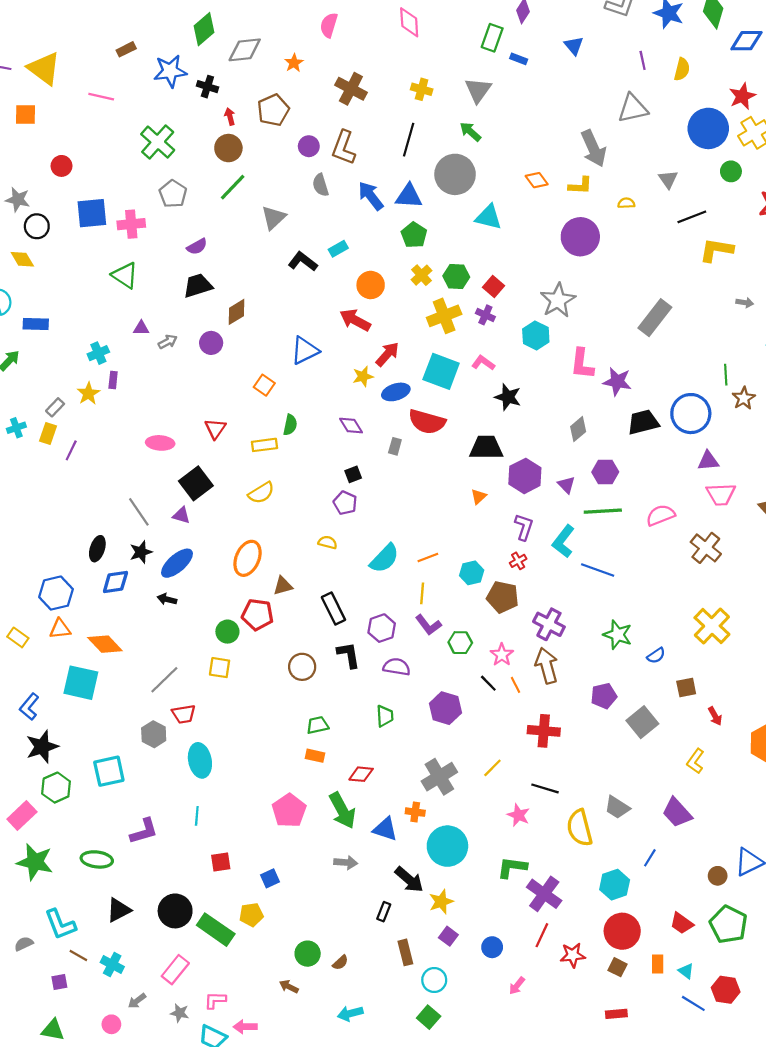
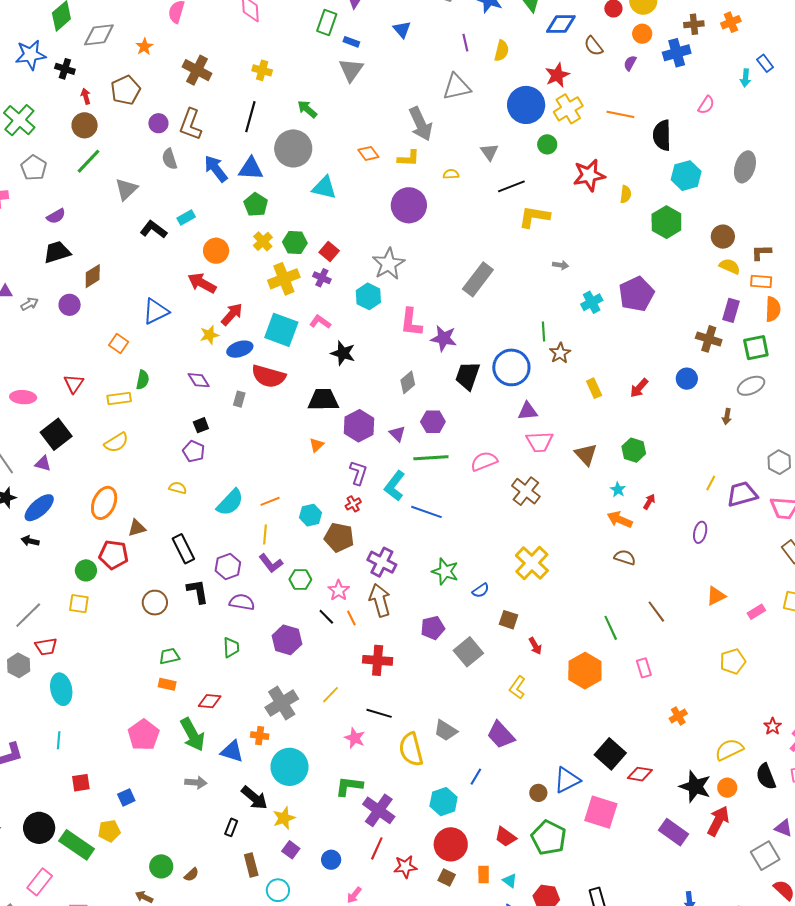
gray triangle: (478, 90) -> (351, 70), moved
black trapezoid: (643, 422) -> (468, 376), turned -56
brown square: (686, 687) -> (508, 620), turned 30

